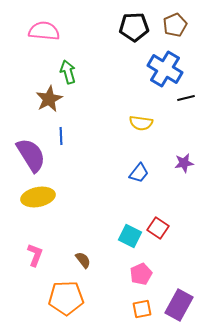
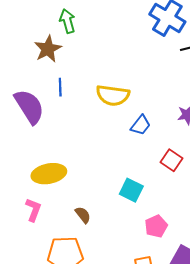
yellow semicircle: (141, 123) -> (113, 95), moved, size x1.4
yellow ellipse: (38, 197) -> (49, 174), moved
red square: (158, 228) -> (172, 160), moved
pink pentagon: (141, 274) -> (156, 226), moved

